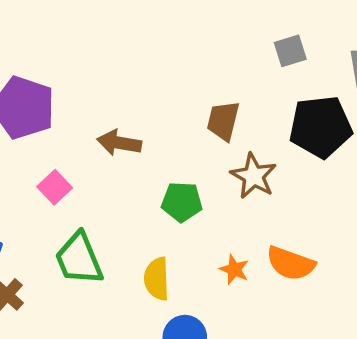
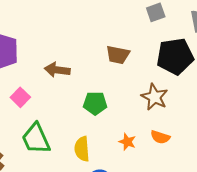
brown trapezoid: (223, 121) -> (118, 55), turned -90
brown star: (254, 176) -> (154, 97), moved
orange semicircle: (291, 263) -> (160, 137), size x0.7

